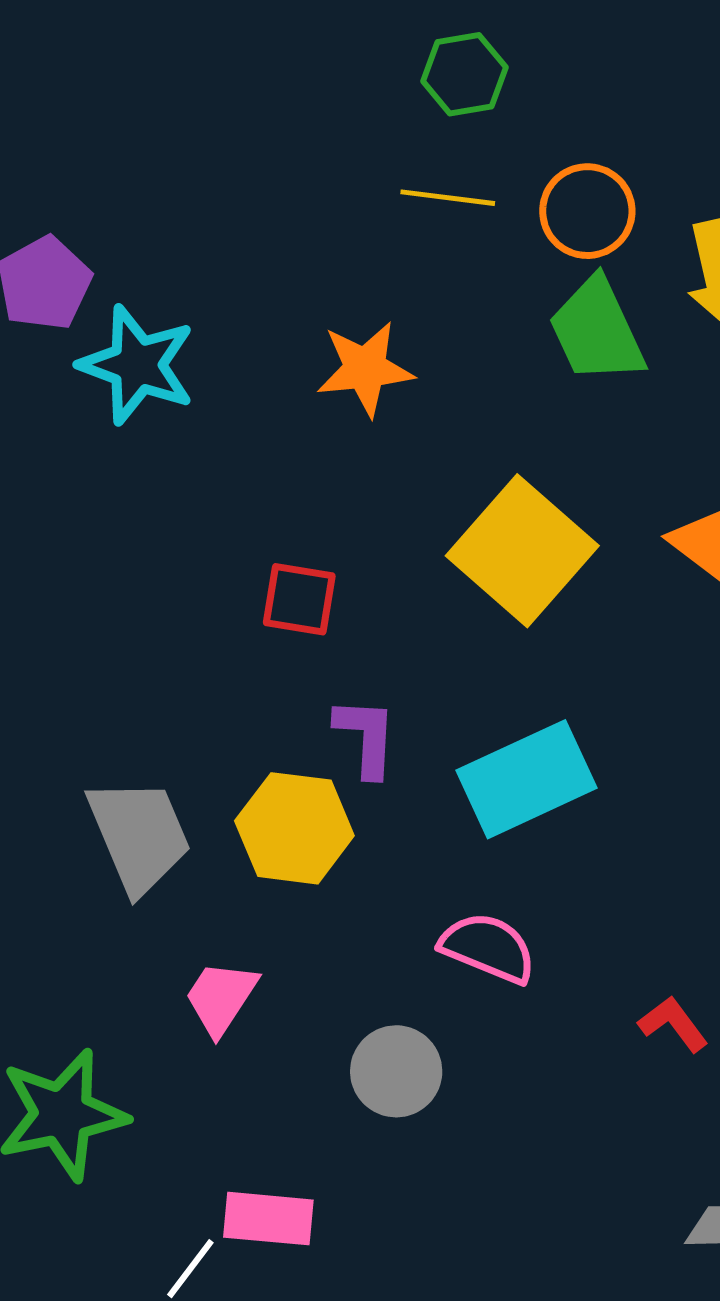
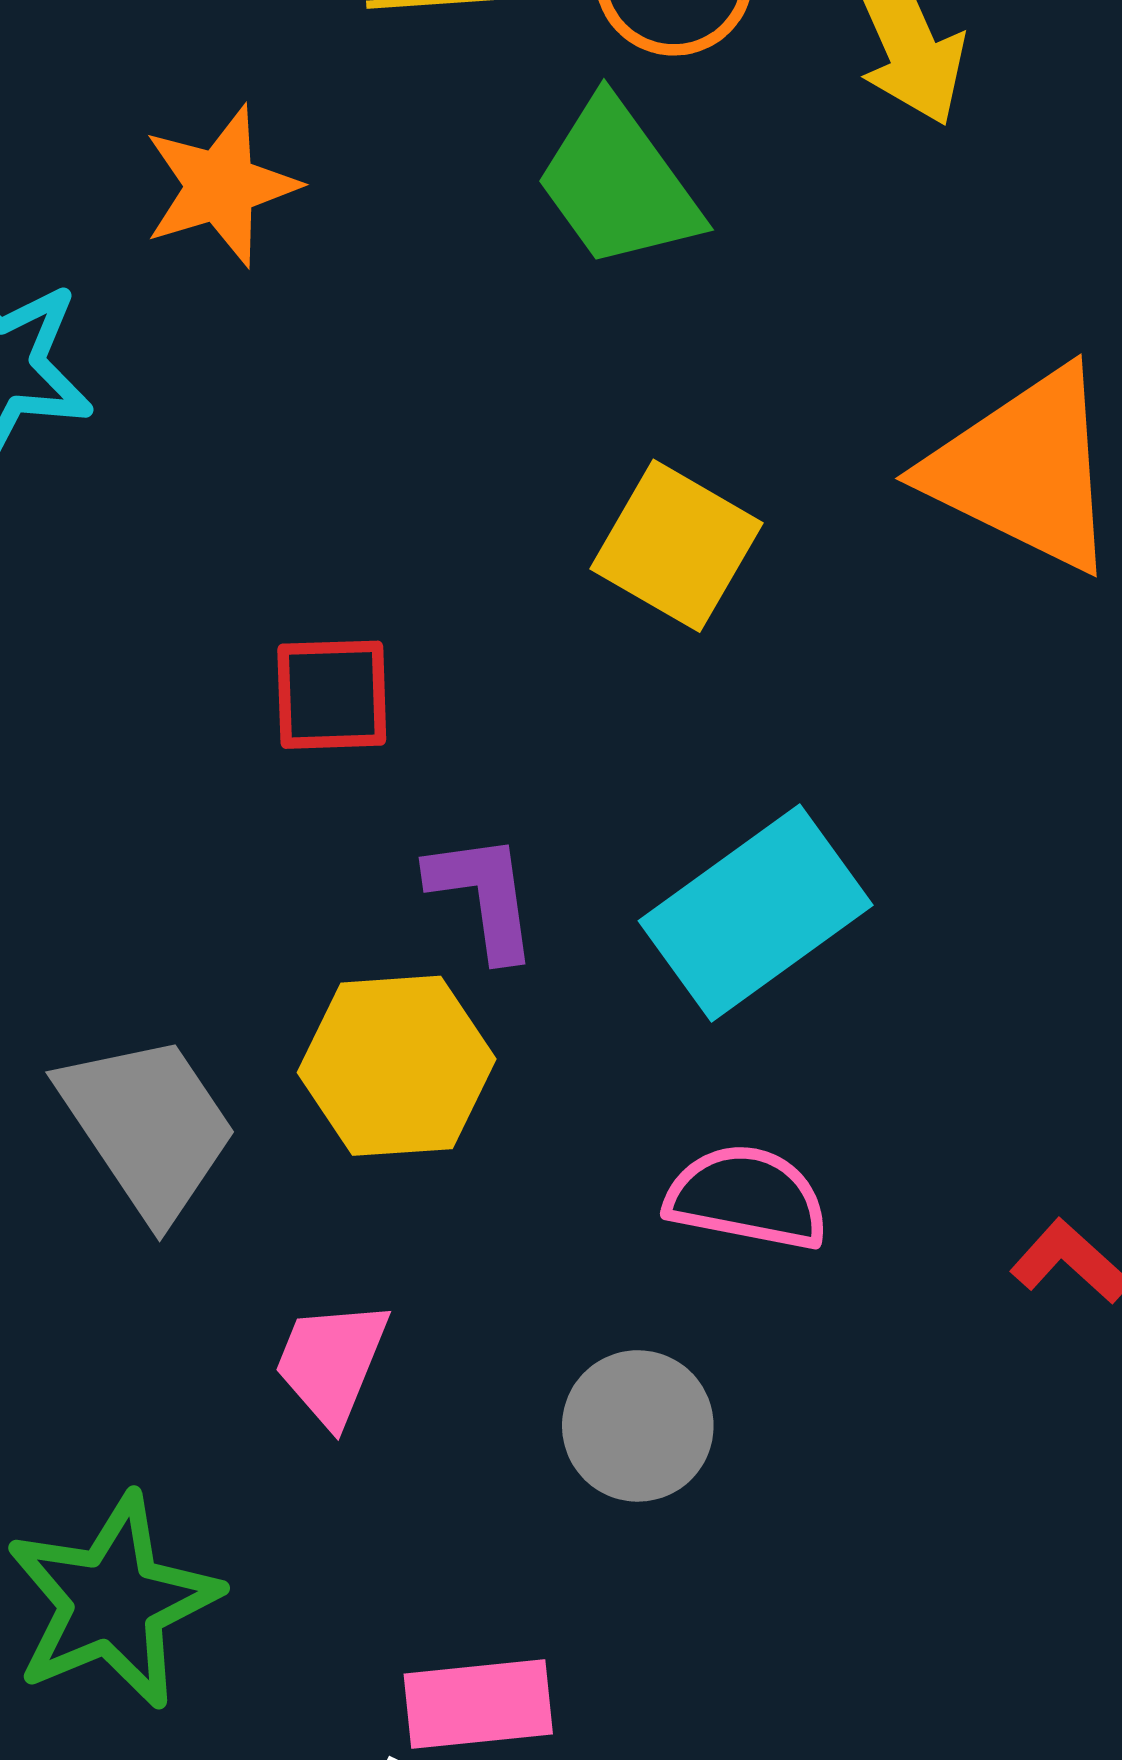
green trapezoid: (597, 331) -> (618, 184), moved
orange star: (365, 369) -> (221, 186), moved
yellow square: (522, 551) -> (676, 546), size x0.7

